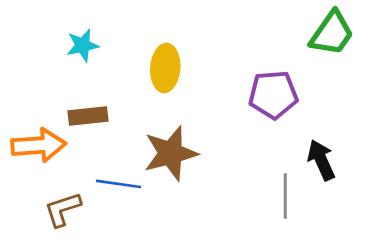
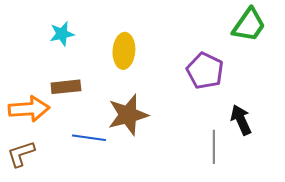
purple pentagon: (273, 95) -> (205, 71), turned 30
brown L-shape: (63, 209) -> (21, 154), moved

